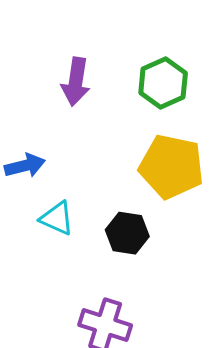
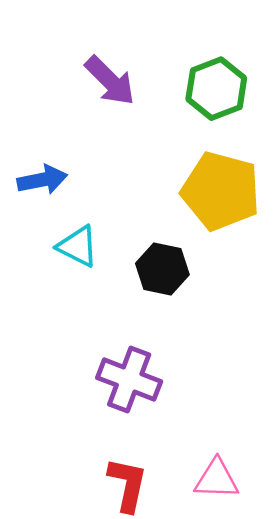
purple arrow: (76, 82) -> (110, 81), turned -57

